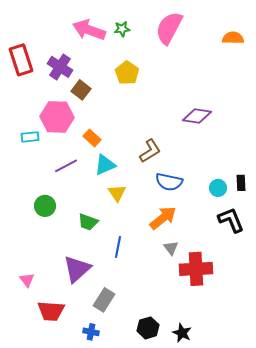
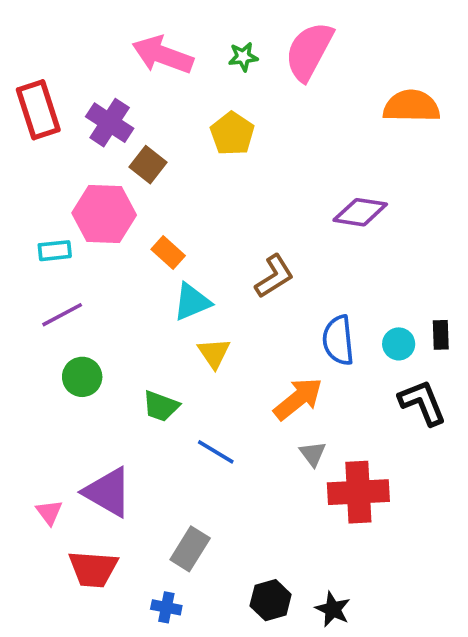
green star: (122, 29) -> (243, 57), moved
orange semicircle: (233, 38) -> (411, 106), moved, size x1.4
purple line: (66, 166) -> (62, 315), moved
blue semicircle: (169, 182) -> (338, 340), moved, turned 72
blue line: (118, 247) -> (216, 452), turned -70
purple triangle: (77, 269) -> (108, 492), moved, turned -48

